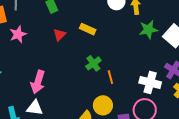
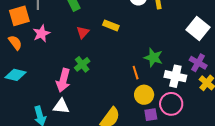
green star: (148, 30) -> (153, 58), moved, turned 30
green cross: (93, 63) -> (82, 64), moved
yellow circle: (103, 105) -> (144, 95), moved

